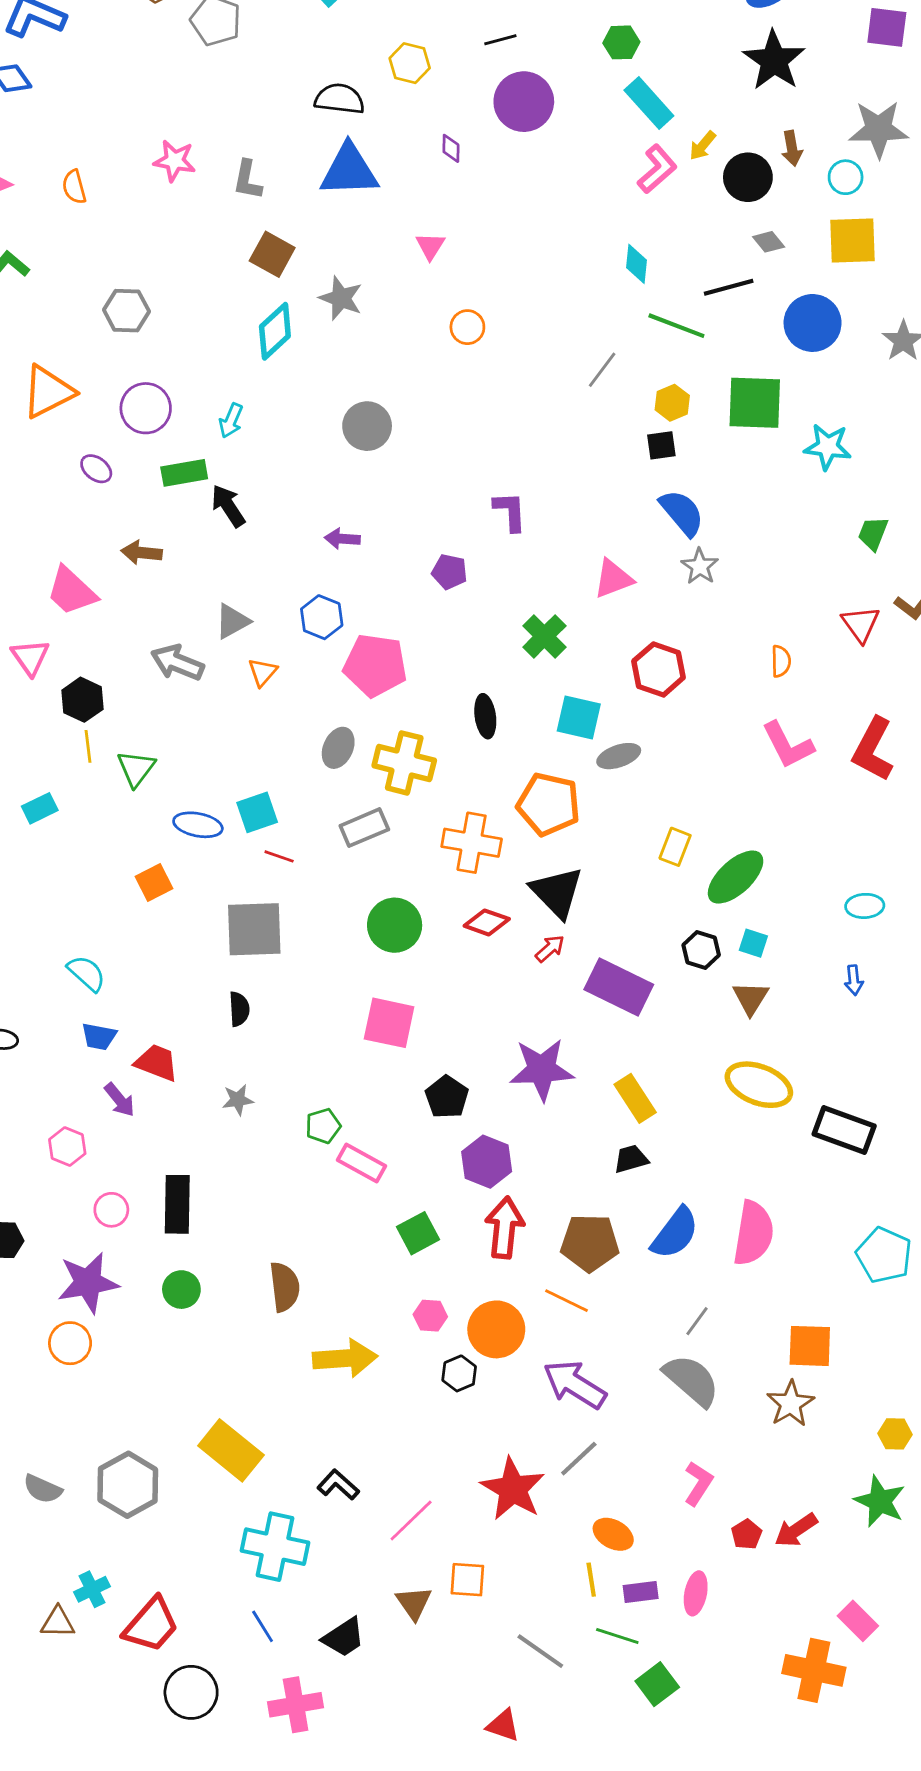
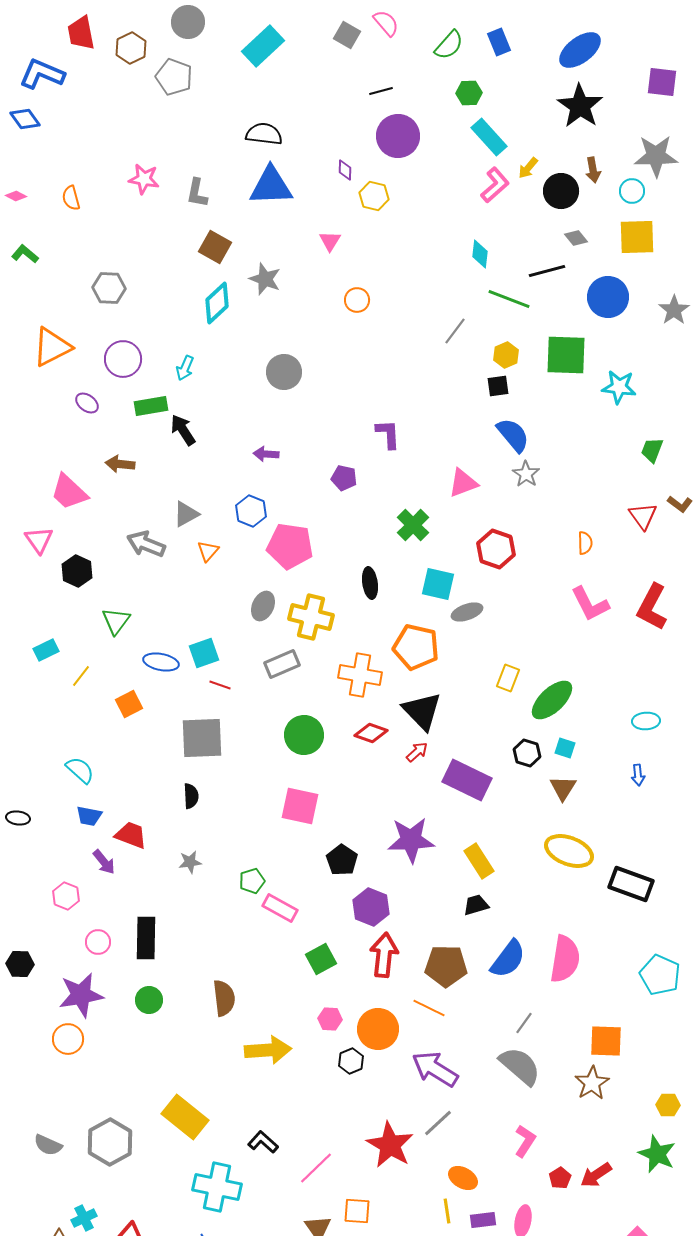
yellow hexagon: (410, 63) -> (374, 196), moved
yellow line: (88, 746) -> (81, 676), moved, turned 45

